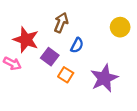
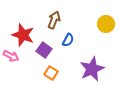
orange square: (66, 75) -> (51, 73), moved

